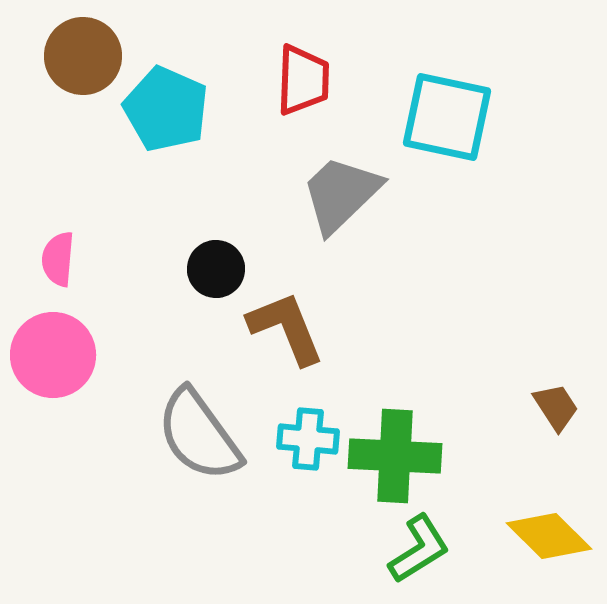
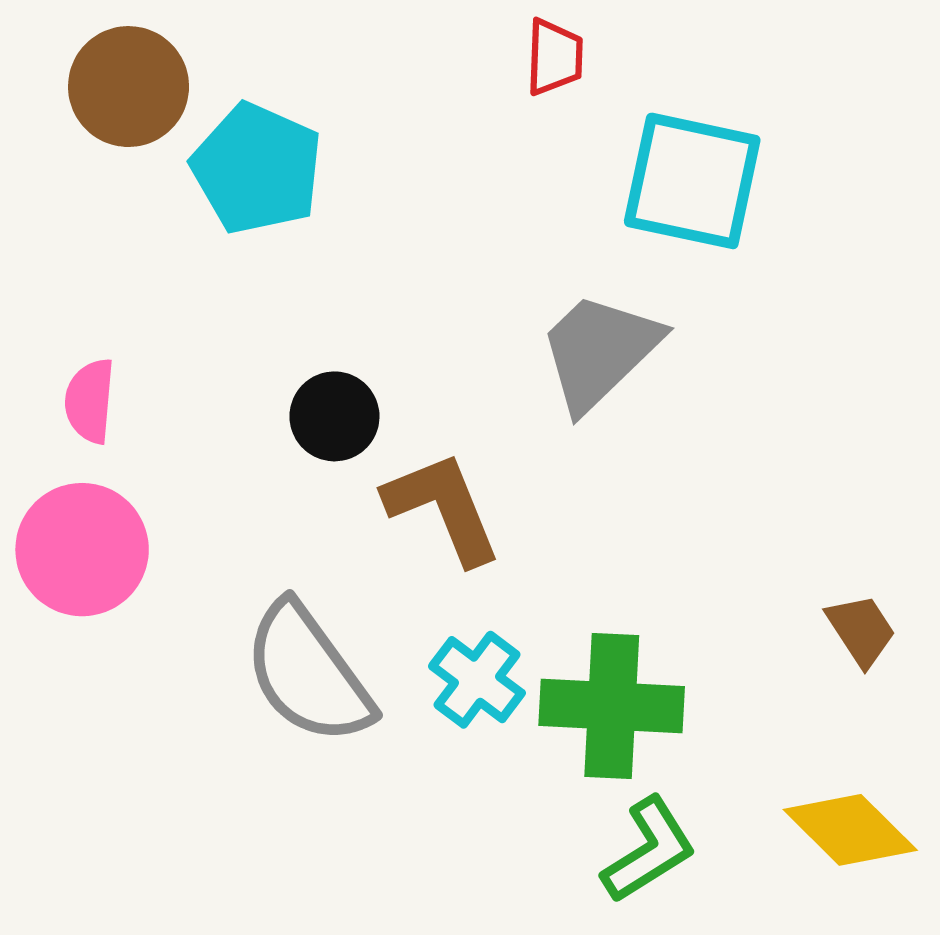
red trapezoid: (303, 80) -> (554, 57), moved, size x0.7
gray trapezoid: (341, 194) -> (599, 351), moved
cyan cross: (308, 439) -> (477, 680), turned 32

